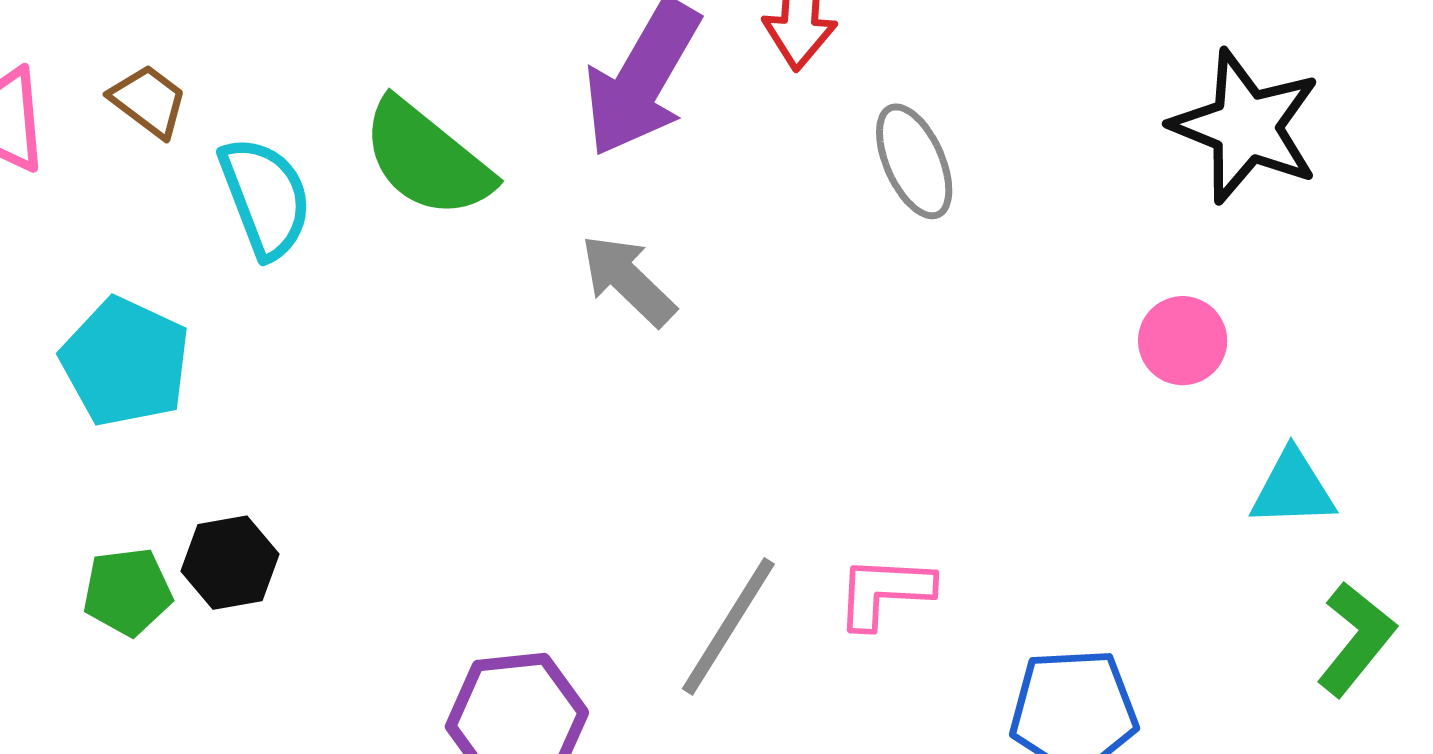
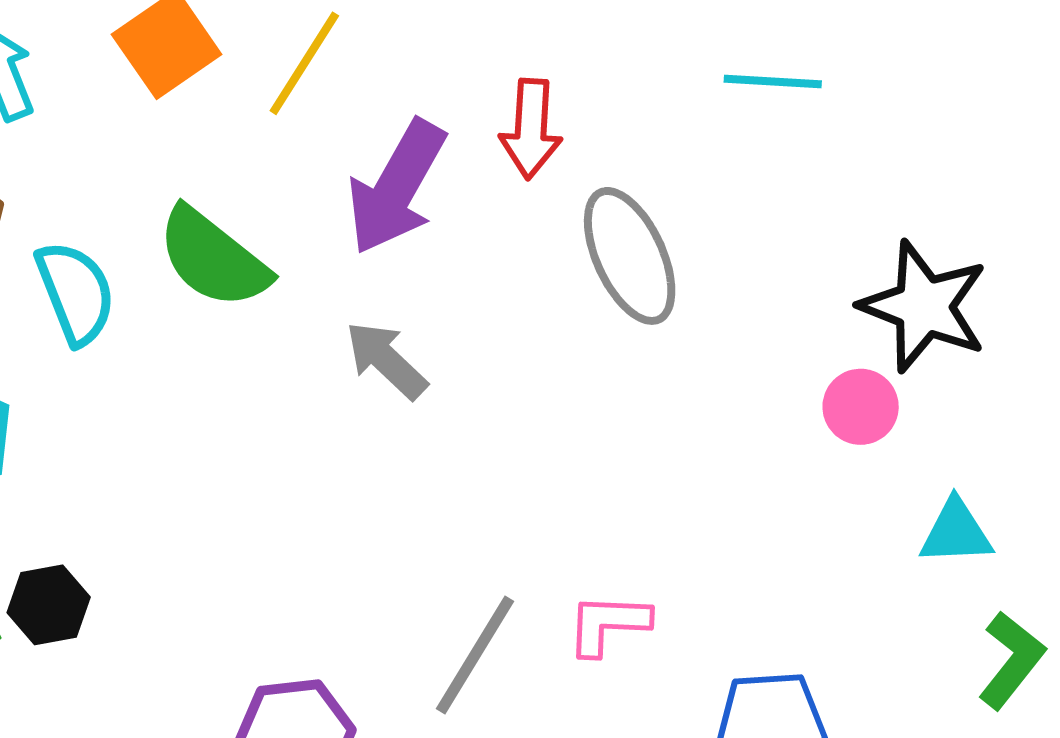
black star: (1246, 127) -> (924, 307), moved
gray ellipse: (914, 161) -> (630, 256), size x1.4

